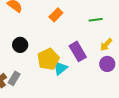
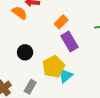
purple rectangle: (78, 51) -> (69, 41), moved
gray rectangle: (14, 78) -> (30, 87), moved

